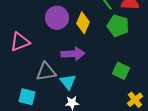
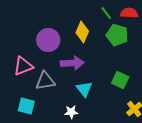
purple circle: (57, 18) -> (48, 40), moved
pink triangle: (20, 42) -> (23, 66), moved
cyan triangle: (68, 82) -> (84, 89), moved

